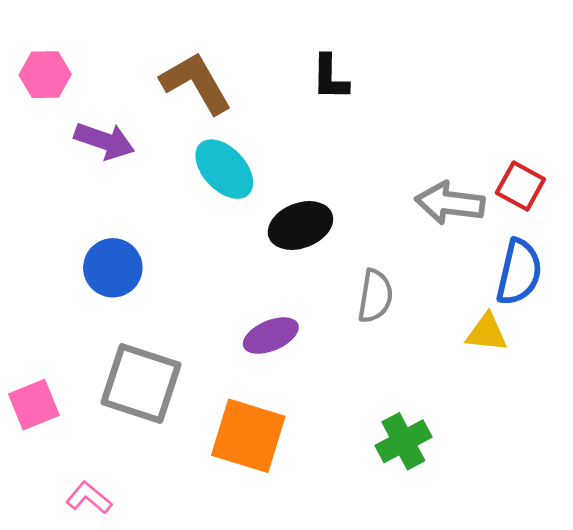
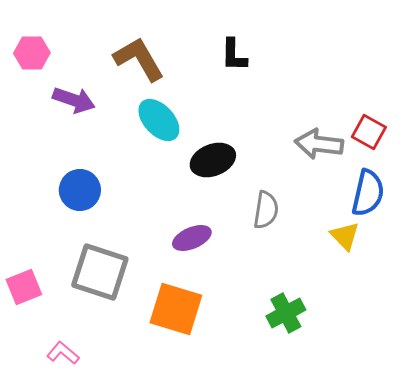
yellow triangle: (487, 333) -> (345, 236), turned 40

